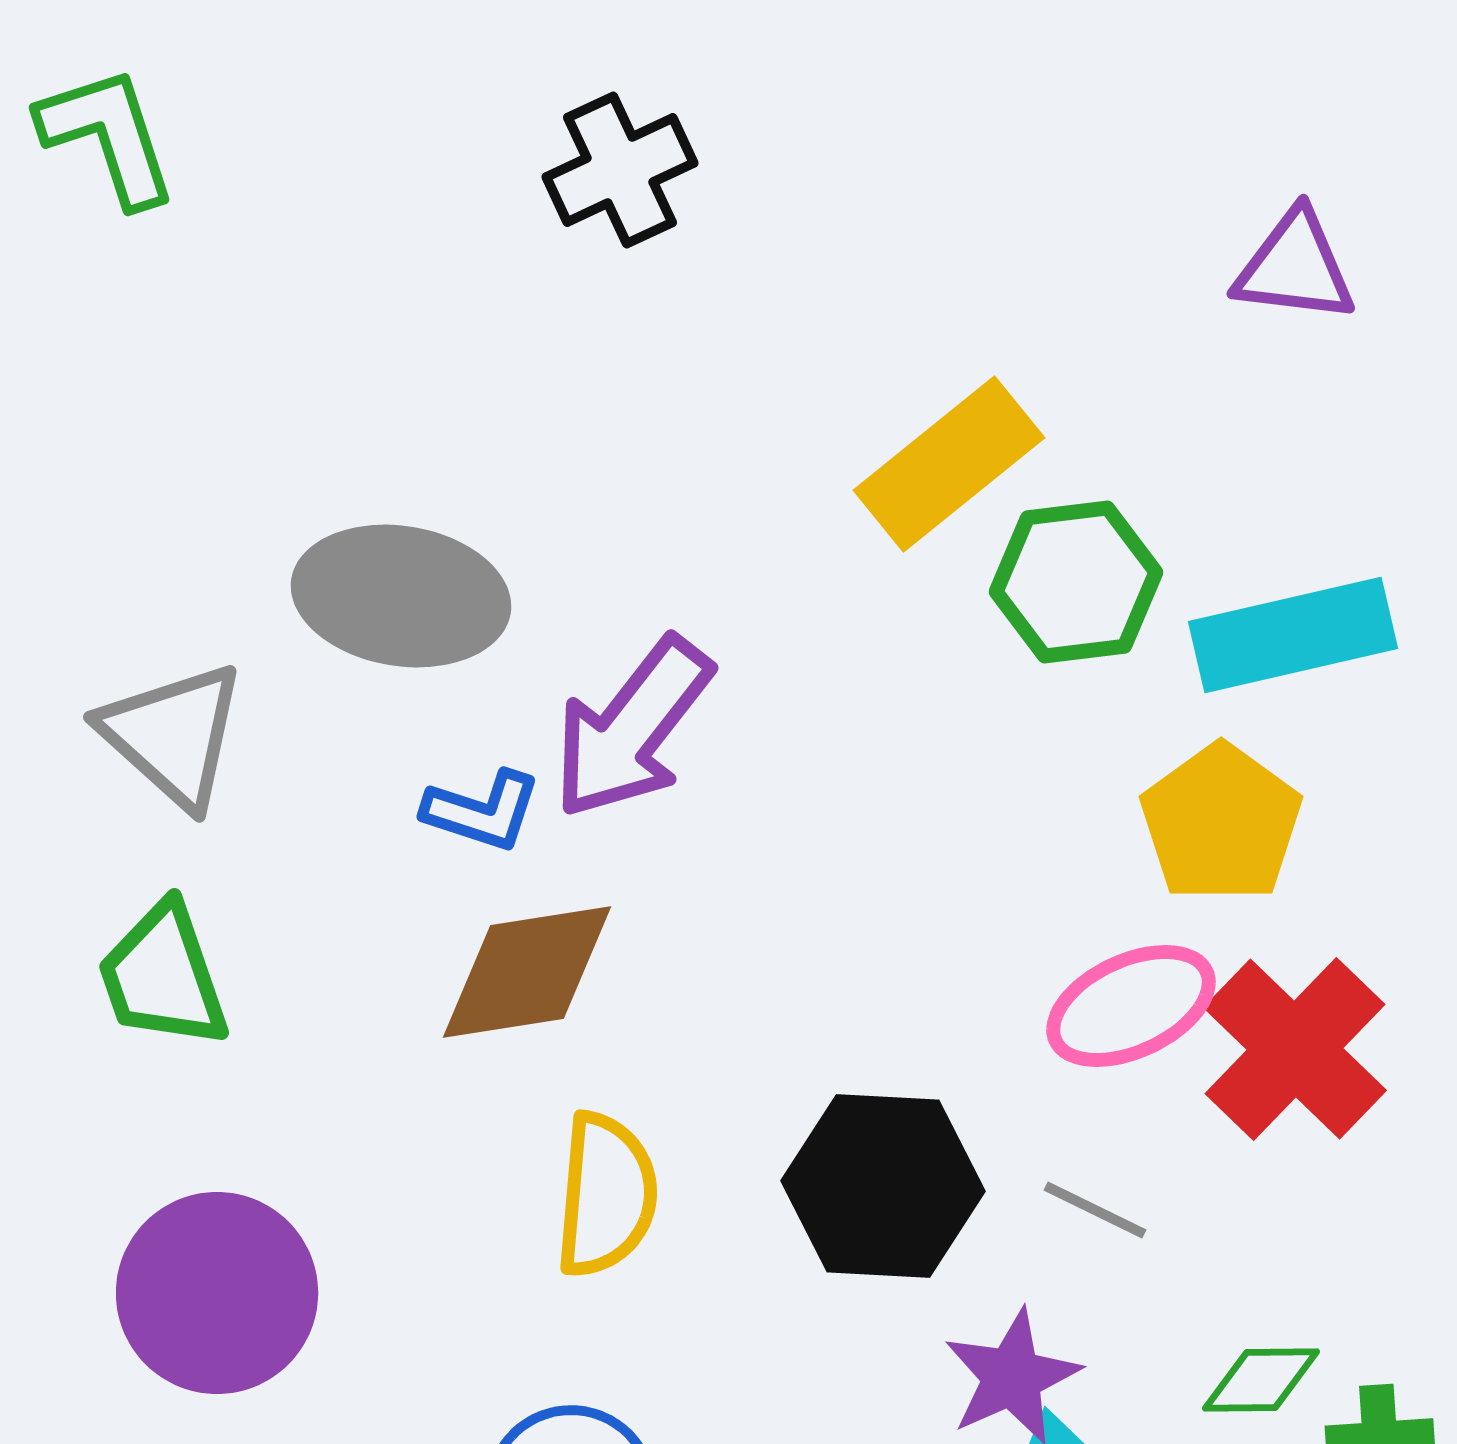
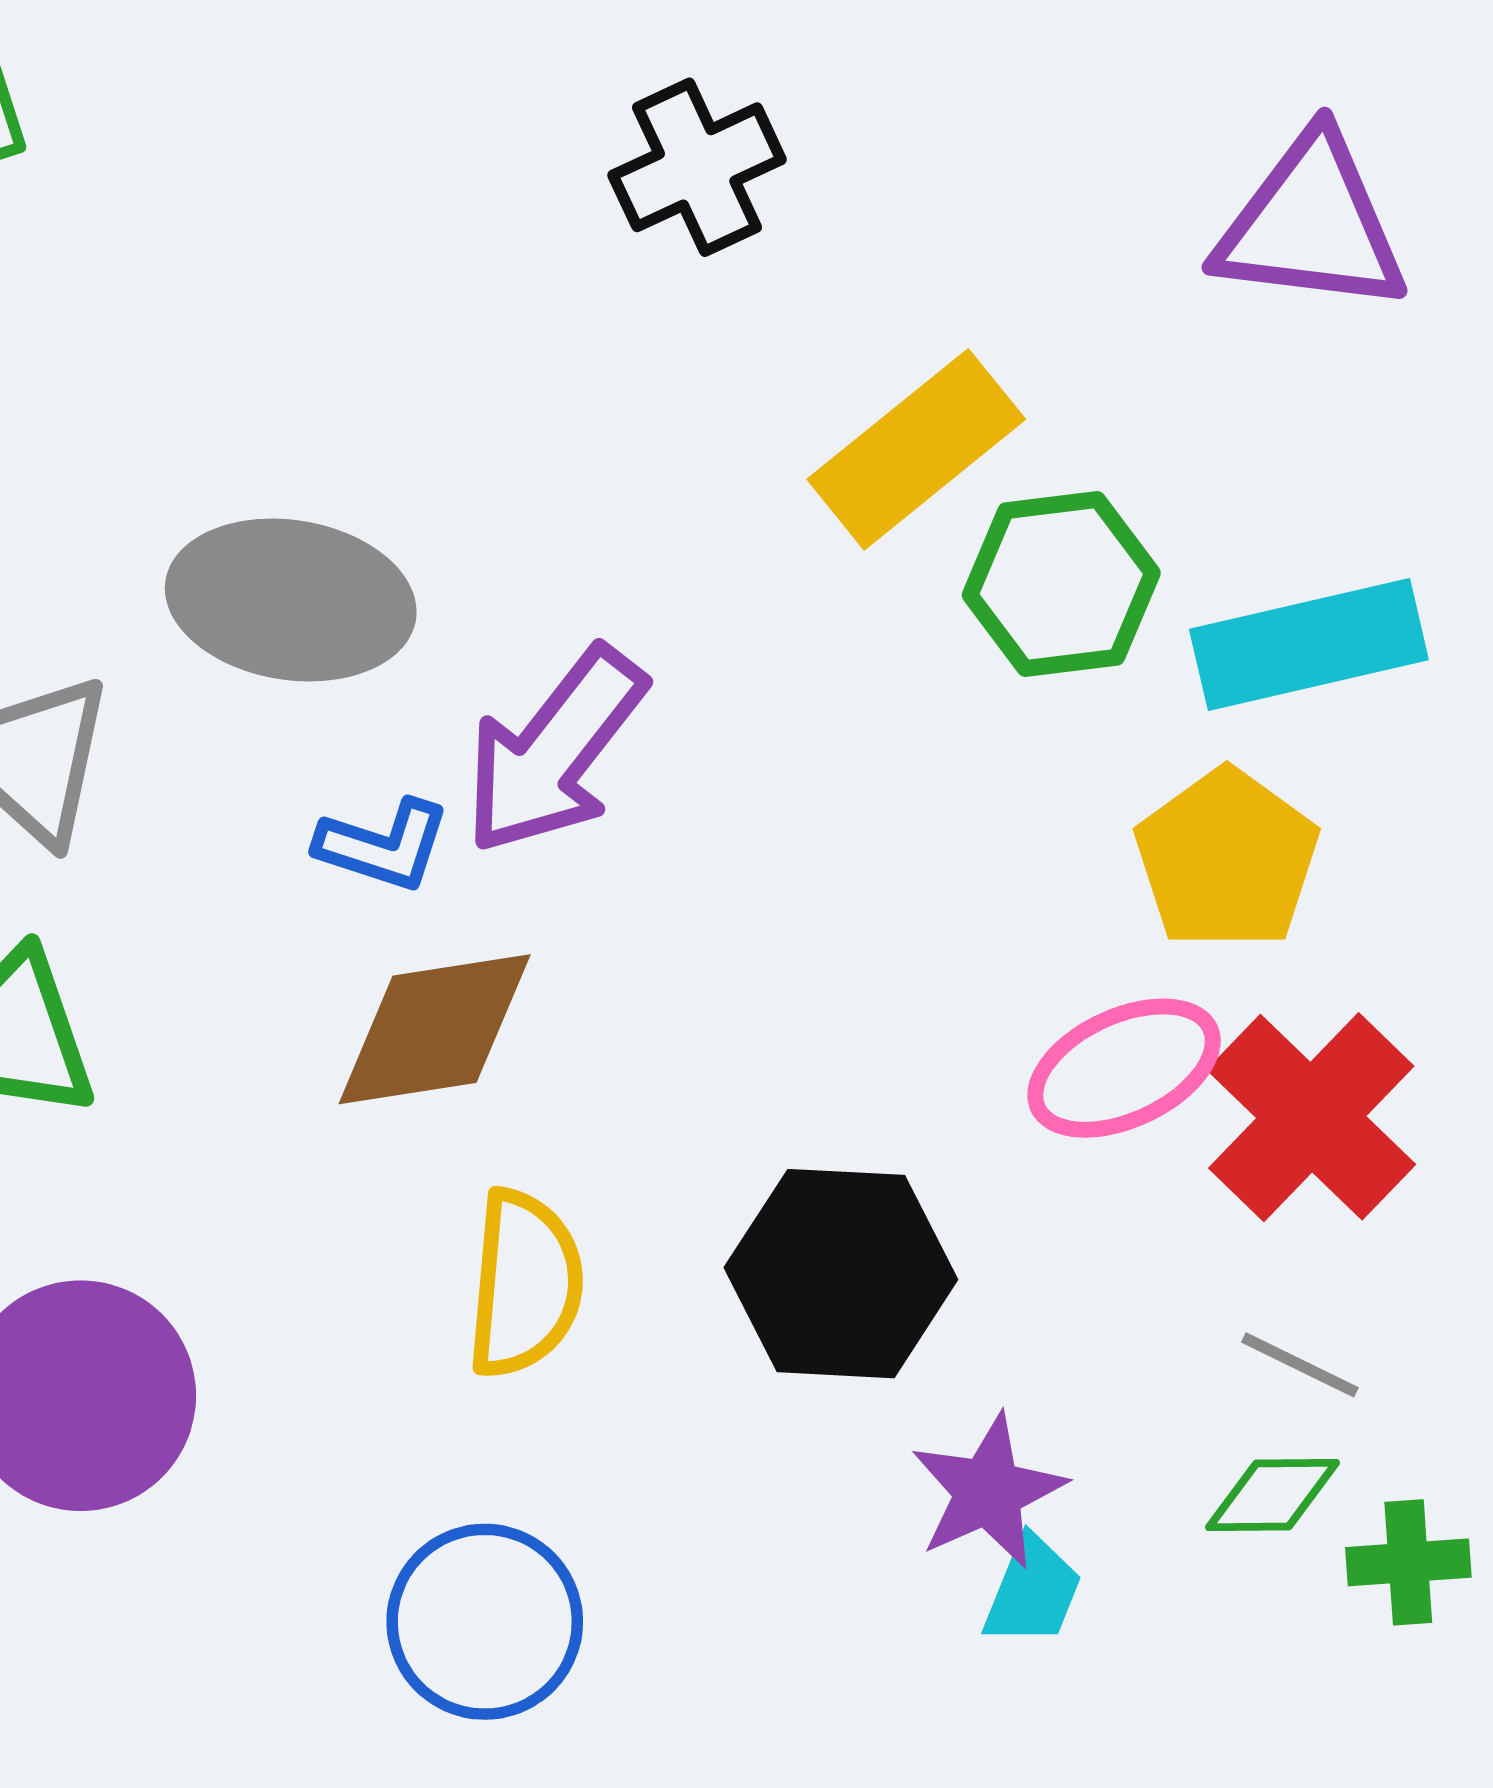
black cross: (620, 170) -> (697, 167), moved
purple triangle: (1295, 267) -> (1311, 224), size x1.4
gray line: (1095, 1210) -> (1300, 1365), moved

